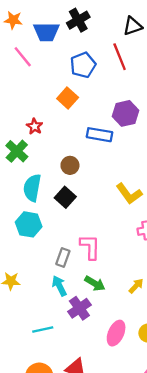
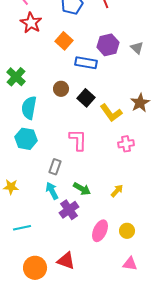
orange square: (68, 98) -> (64, 41), moved
red star: (35, 126) -> (31, 23), moved, size x1.5
black square: (65, 197) -> (86, 98), moved
pink L-shape: (90, 247) -> (78, 140), moved
cyan line: (43, 330) -> (22, 228), moved

